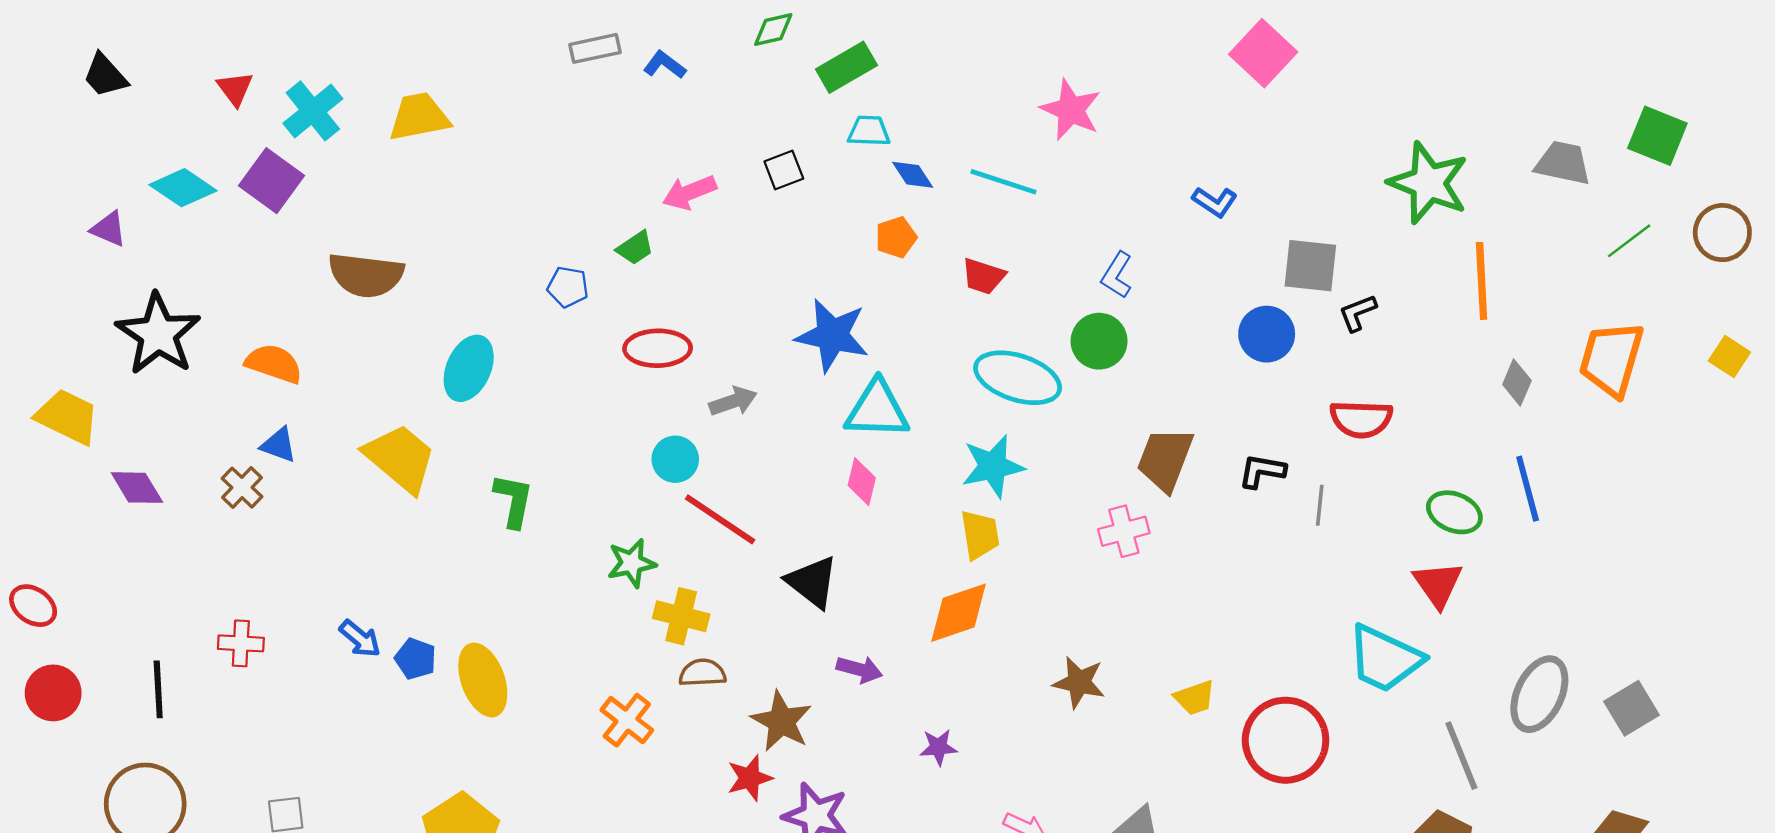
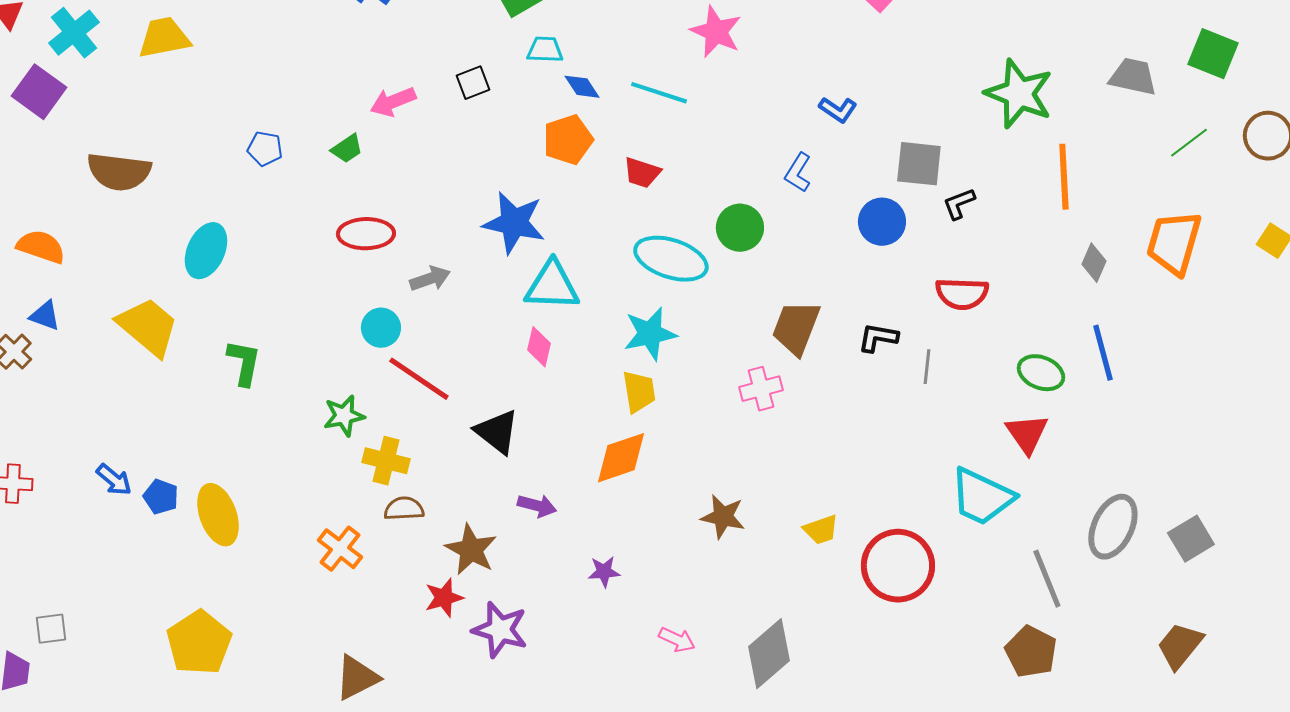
orange pentagon: (896, 237) -> (568, 140), size x1.4
blue L-shape: (1117, 275) -> (798, 173), moved
blue pentagon: (568, 287) -> (265, 149), moved

